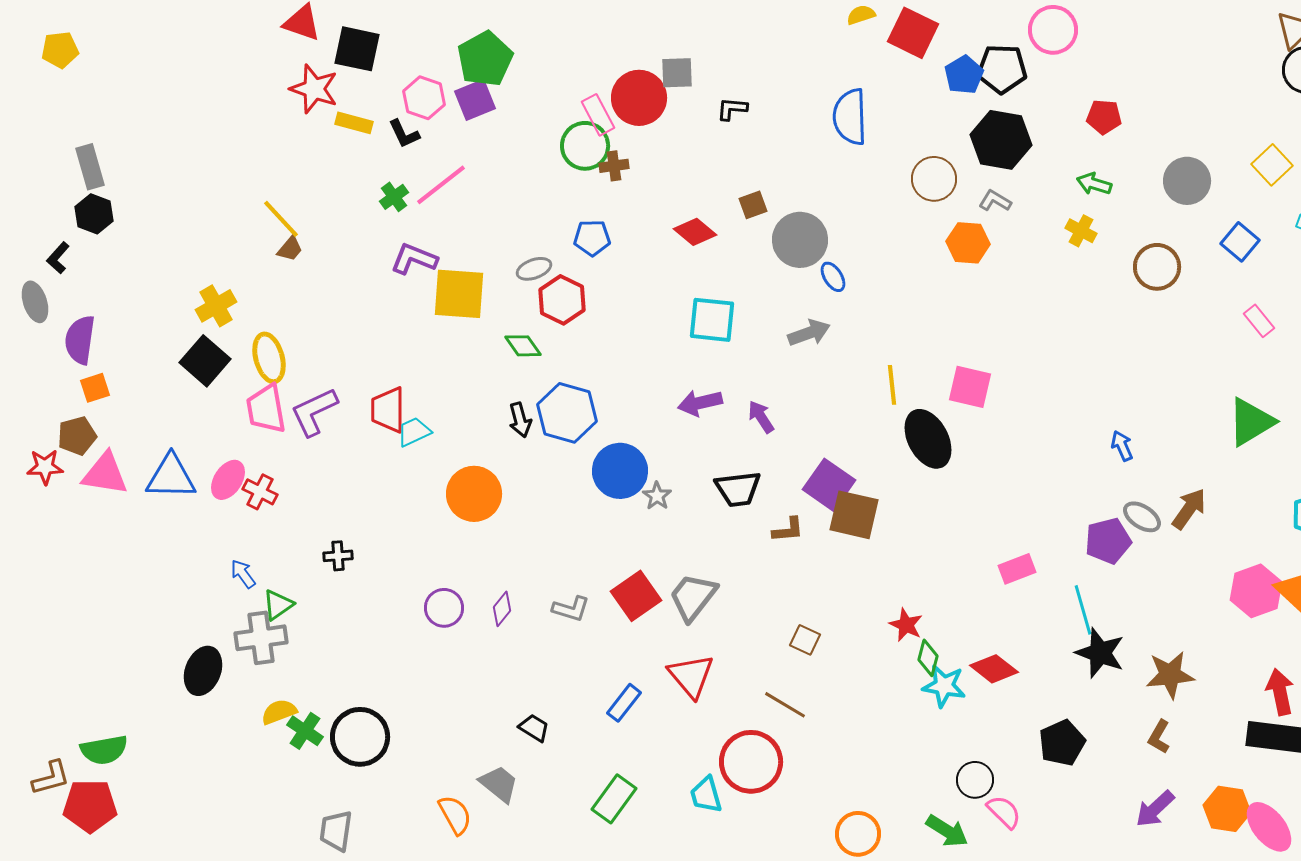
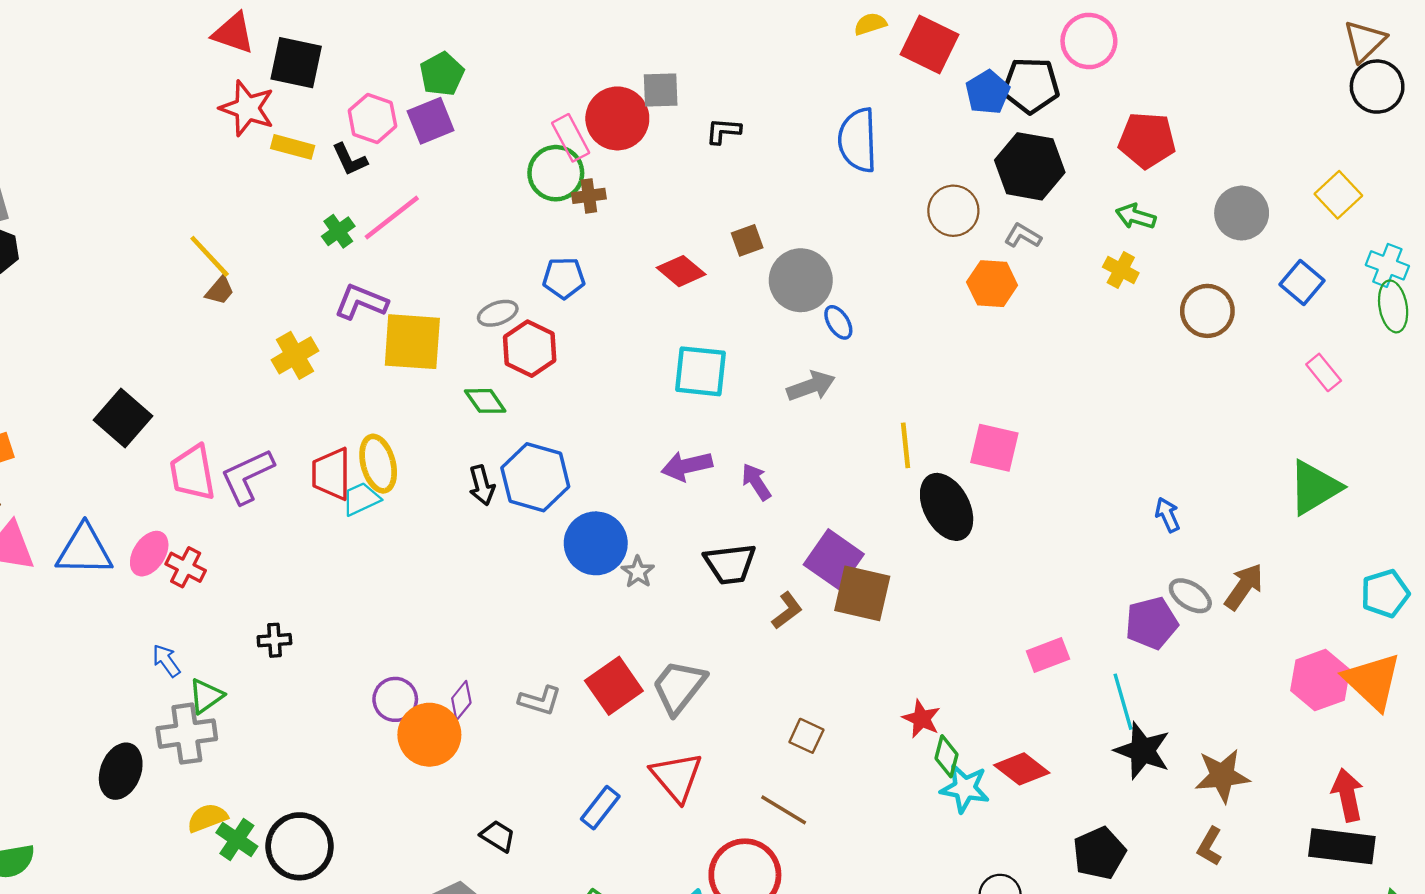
green pentagon: (485, 59) -> (442, 74), size x0.7
red pentagon: (1104, 117) -> (1147, 140), size x1.4
yellow cross: (216, 306) -> (295, 355), moved
yellow ellipse: (269, 358) -> (378, 464), moved
orange circle: (474, 494) -> (429, 735), moved
brown L-shape: (788, 530) -> (787, 611), turned -32

